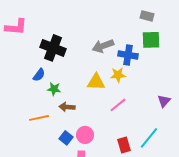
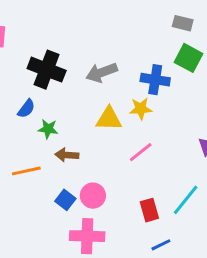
green square: (151, 40) -> (189, 58), turned 30
gray arrow: (103, 46) -> (102, 72), moved

